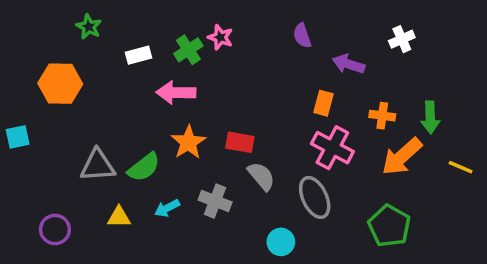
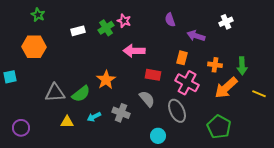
green star: (89, 27) -> (38, 15), moved
pink arrow: (176, 93) -> (134, 51), moved
red rectangle: (240, 142) -> (153, 75), moved
purple circle: (55, 229) -> (21, 128), moved

